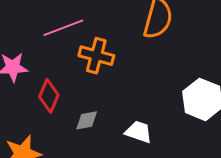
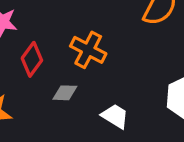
orange cross: (96, 56) -> (88, 50), moved

